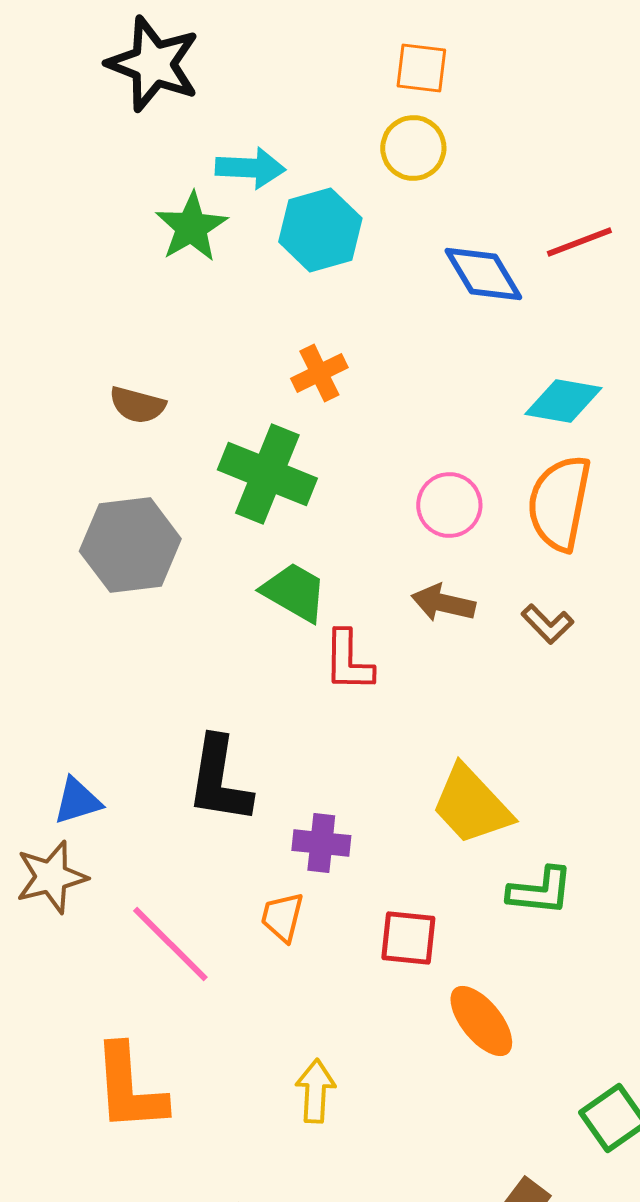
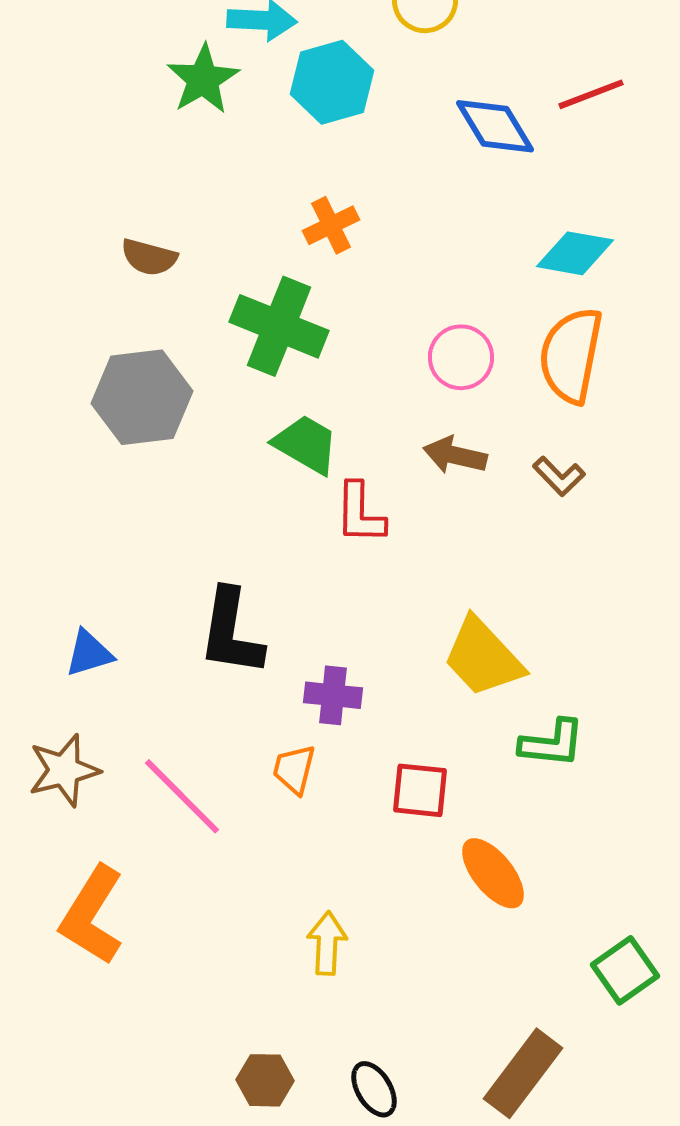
brown star: (51, 877) -> (64, 770), moved
orange L-shape: (129, 1088) -> (92, 915), moved, turned 36

